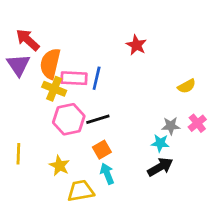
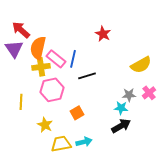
pink rectangle: (74, 78) -> (56, 59), turned 36
yellow semicircle: (187, 86) -> (141, 65), size x1.5
yellow cross: (54, 89) -> (41, 67), turned -30
black line: (98, 119) -> (87, 76), moved
yellow line: (18, 154) -> (21, 102), moved
cyan arrow: (107, 174) -> (84, 142), moved, turned 98

